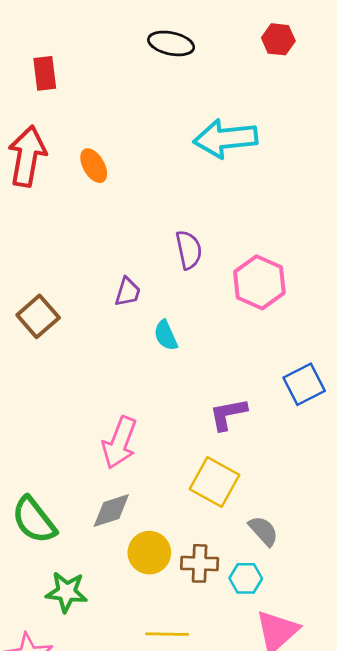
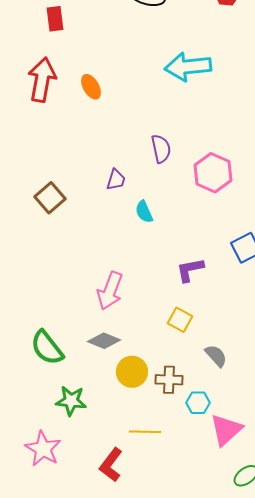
yellow square: (215, 482) -> (180, 320), size x0.7
gray diamond: (111, 511) -> (104, 341), turned 40
cyan hexagon: (246, 578) -> (198, 403), moved

